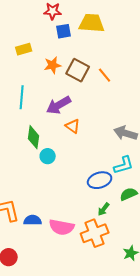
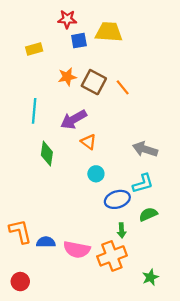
yellow rectangle: (24, 49) -> (34, 49), moved
cyan circle: (48, 156) -> (96, 174), moved
green arrow: (104, 209) -> (122, 230), turned -40

